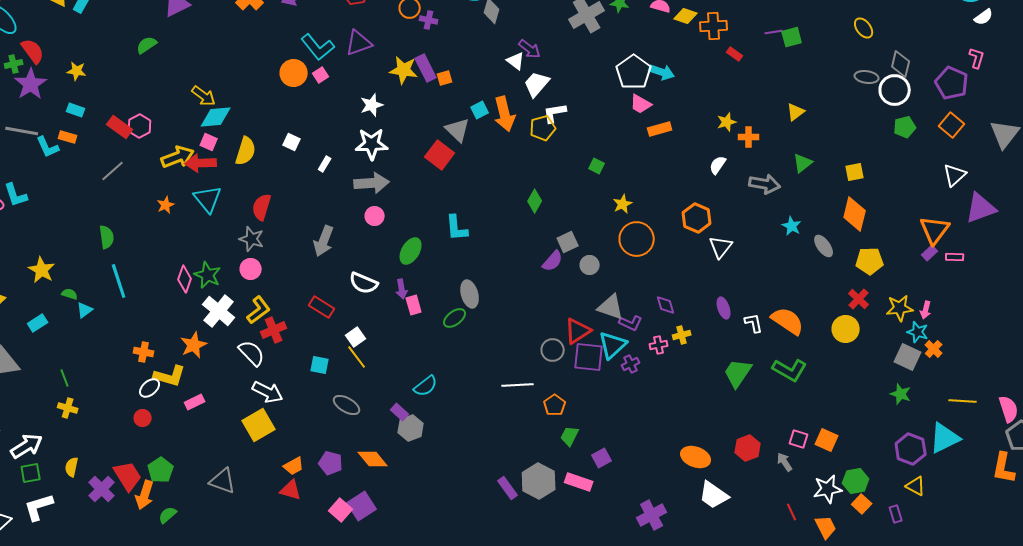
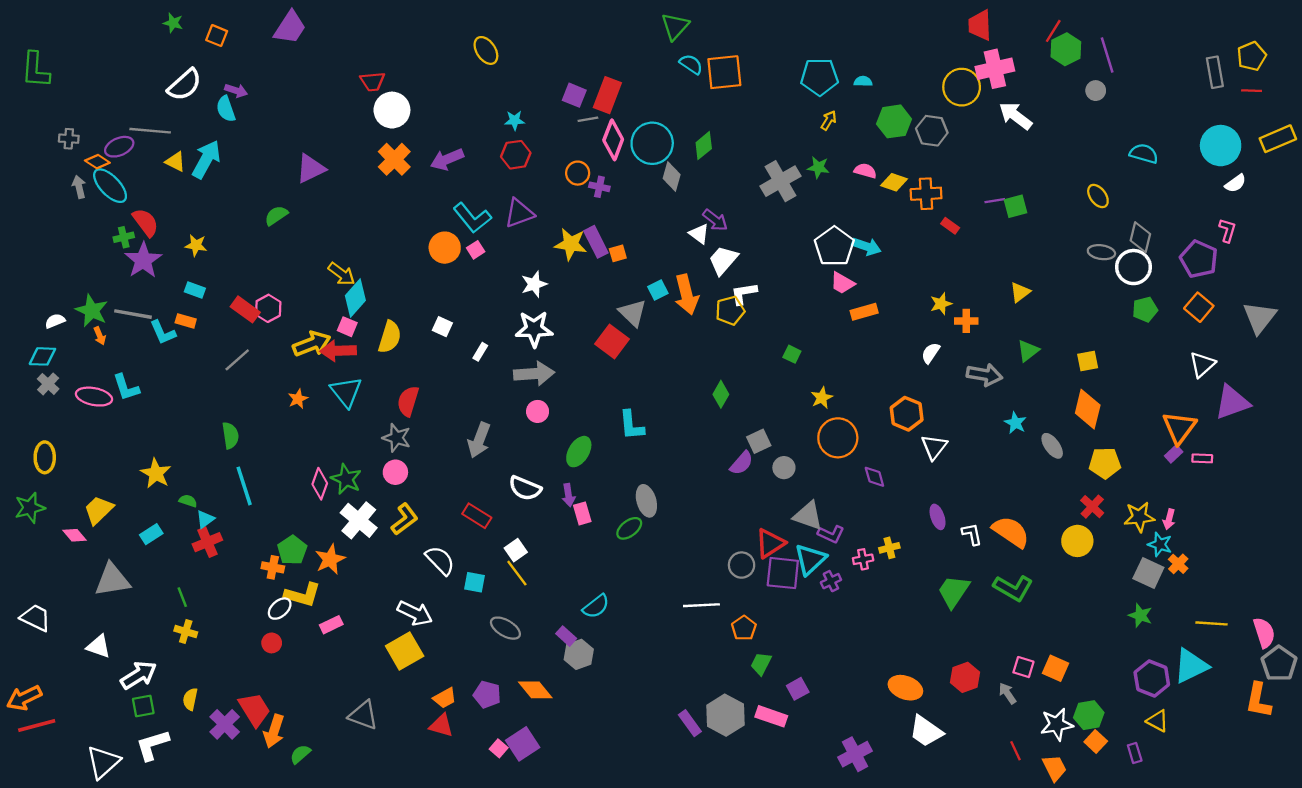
cyan diamond: (216, 117) -> (355, 298), turned -44
purple diamond: (666, 305) -> (874, 477), moved
red cross: (274, 330) -> (207, 542), moved
white semicircle: (252, 353) -> (440, 560), moved
green pentagon: (161, 470) -> (292, 550), moved
pink square: (341, 510) -> (499, 748), size x0.7

